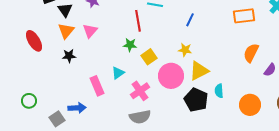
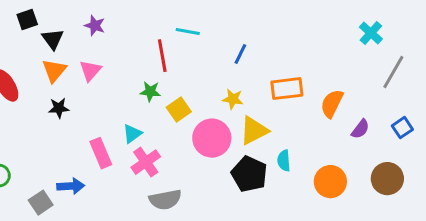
orange rectangle: (244, 16) -> (287, 89), moved
pink cross: (140, 91) -> (146, 162), moved

